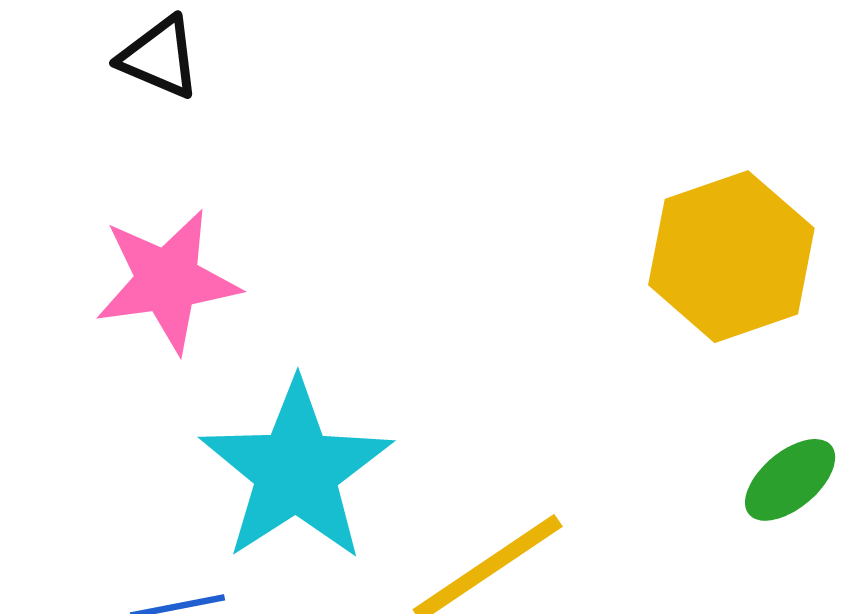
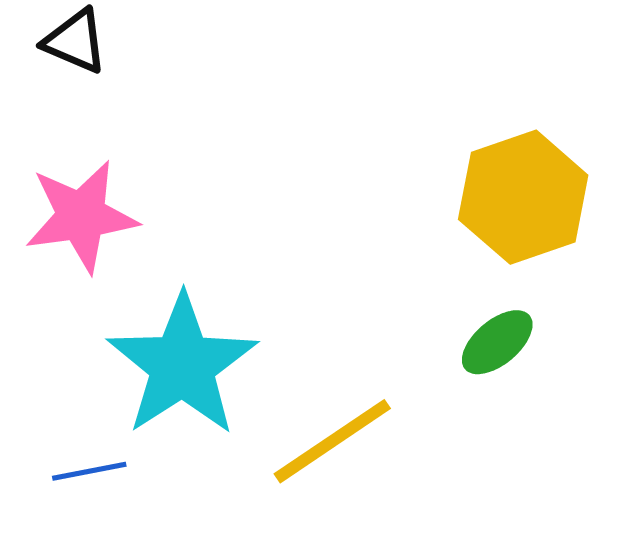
green ellipse: (790, 480) -> (497, 342), moved

